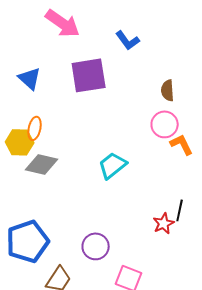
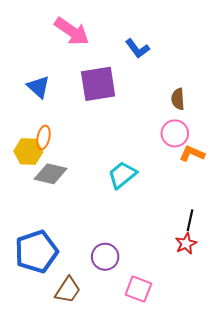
orange L-shape: (182, 144) -> (192, 154), turned -40
red star: (164, 223) -> (186, 244), moved

